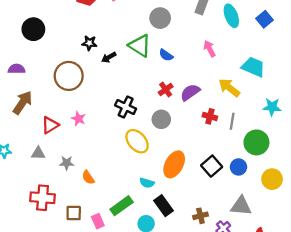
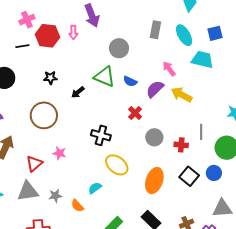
blue square: (264, 19) -> (215, 33), turned 35
black star: (89, 43) -> (50, 78), moved
cyan trapezoid: (253, 67) -> (202, 60), moved
yellow arrow: (229, 88) -> (182, 95), moved
purple semicircle: (190, 92) -> (155, 89), moved
red cross: (210, 116) -> (181, 145), moved
gray circle: (161, 119) -> (154, 137), moved
gray triangle: (38, 153) -> (28, 191), size x1.6
cyan semicircle: (147, 183) -> (95, 188), moved, turned 136

